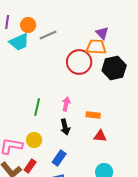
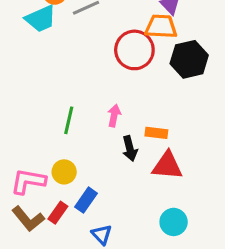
black arrow: (65, 127) -> (130, 148), moved
red triangle: (100, 136) -> (167, 166), size x1.5
blue rectangle: (59, 158) -> (86, 200), moved

